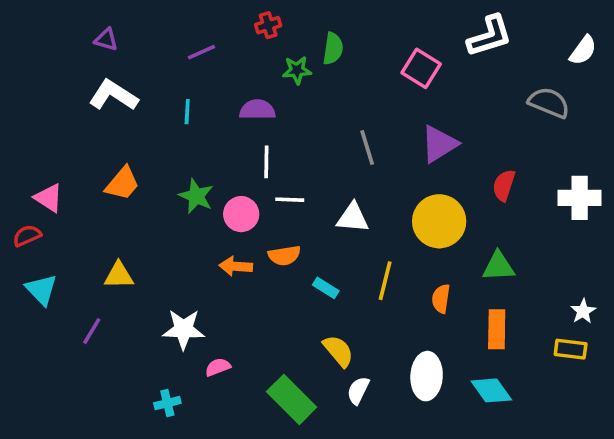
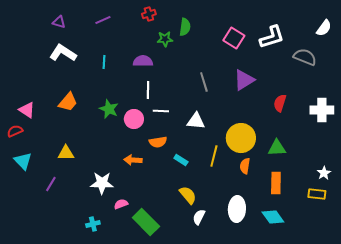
white L-shape: (490, 36) -> (272, 37), moved
purple line: (202, 52) -> (103, 20), moved
yellow circle: (439, 221) -> (241, 138), moved
orange arrow: (236, 266) -> (133, 160), moved
green rectangle: (292, 399) -> (146, 222), moved

